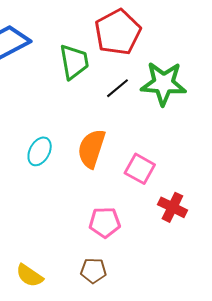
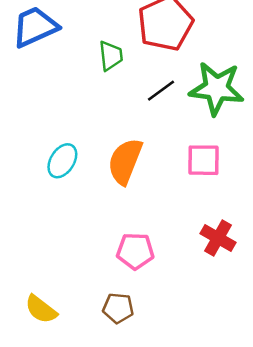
green trapezoid: (74, 62) -> (111, 56), size x0.7
pink square: (140, 169) -> (204, 160), moved, turned -32

